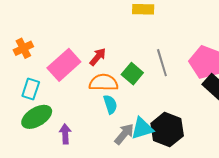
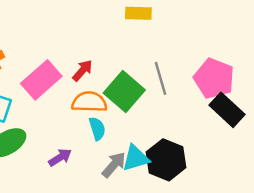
green square: (132, 74) -> (124, 91), size x1.5
purple arrow: (65, 134) -> (60, 157), moved, turned 60

